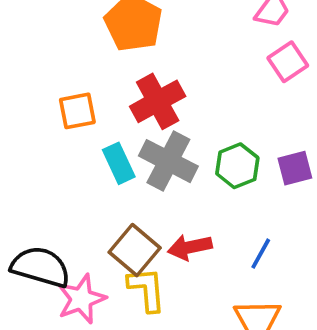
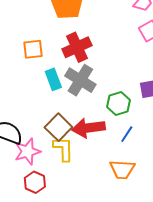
green hexagon: (237, 166) -> (118, 104), moved
red arrow: (190, 247) -> (88, 128), size x1.4

